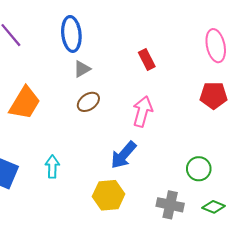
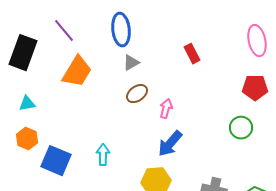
orange trapezoid: (25, 103) -> (77, 72), moved
pink arrow: (142, 111) -> (166, 109), moved, size x0.7
green circle: (199, 169) -> (241, 128), moved

